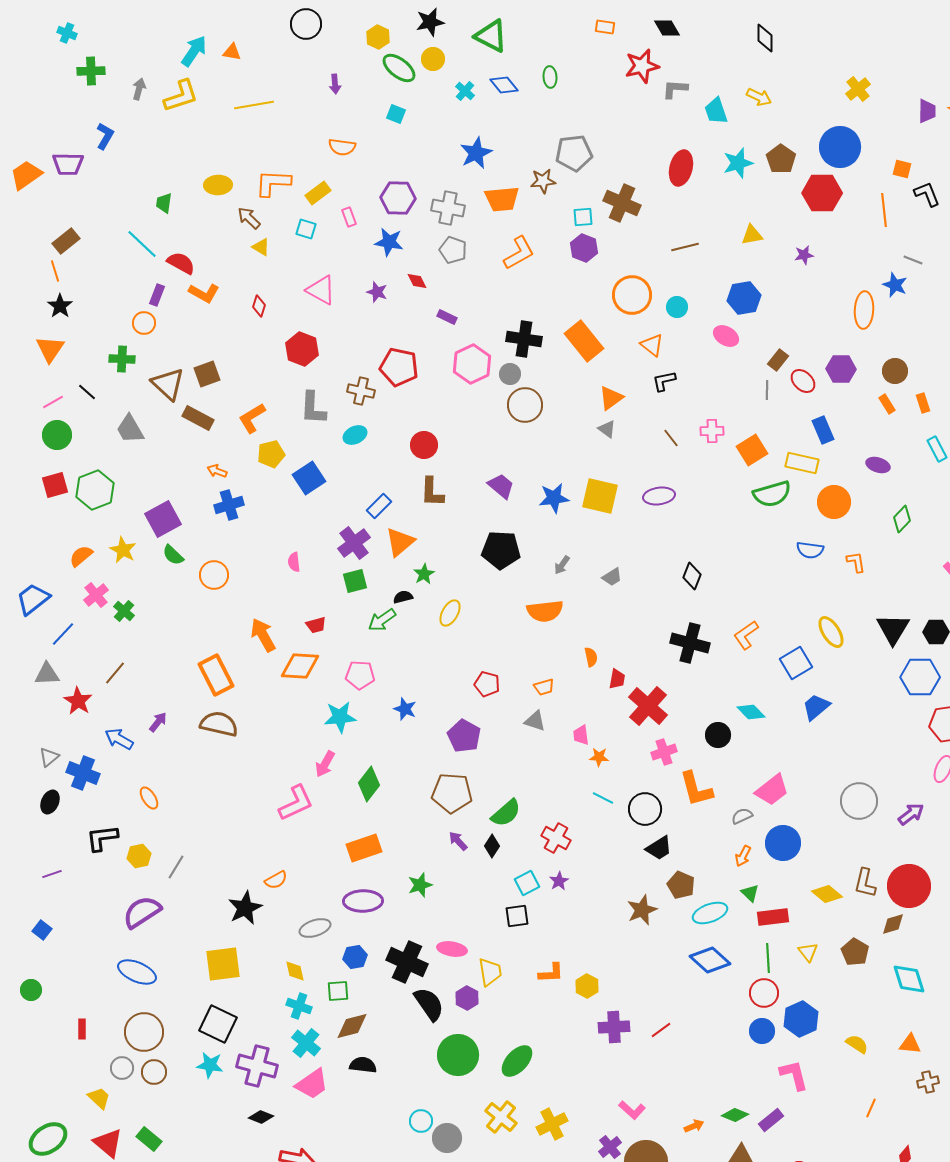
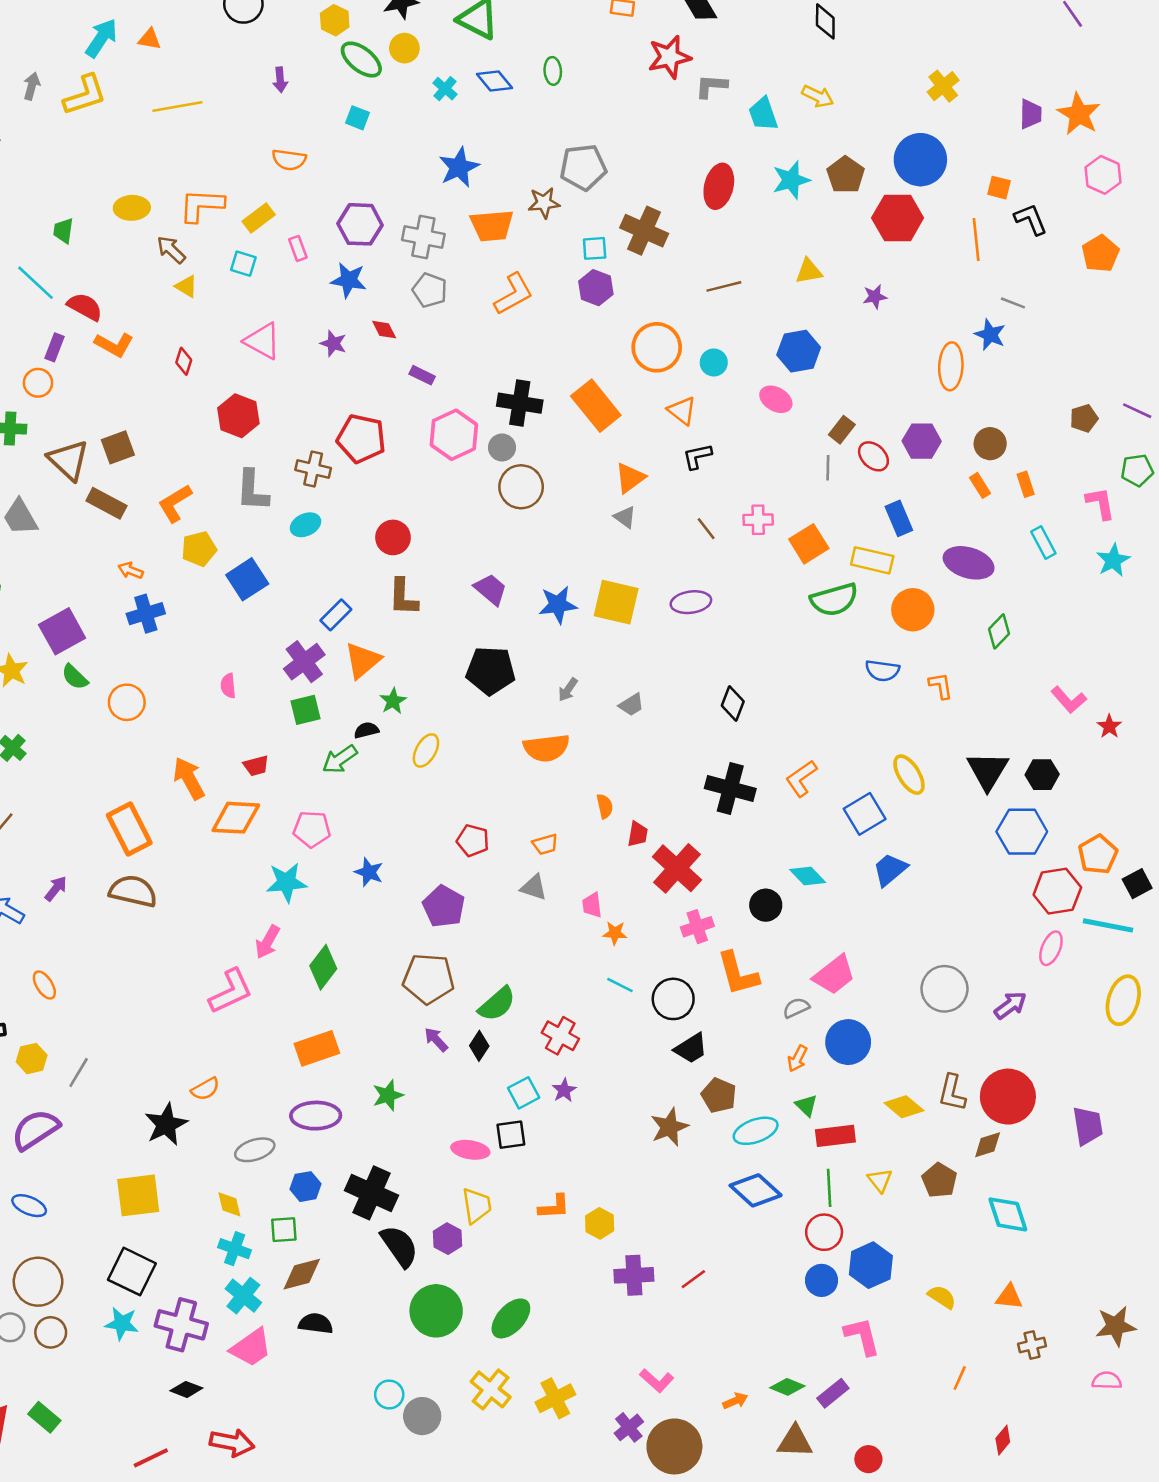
purple ellipse: (878, 465) -> (969, 563), size x1.6
pink ellipse: (452, 949) -> (470, 1150), moved
blue ellipse: (137, 972) -> (29, 1206), size x0.7

